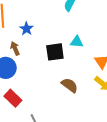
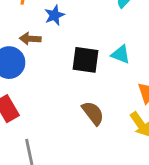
brown arrow: (15, 48) -> (30, 39), turned -80

